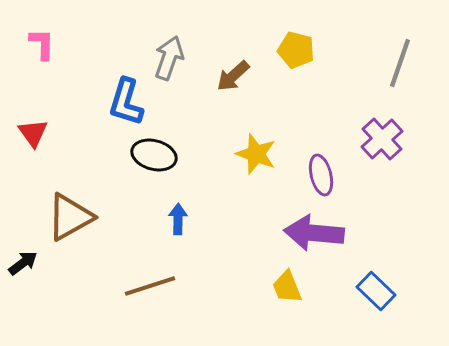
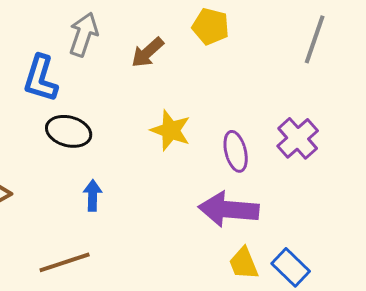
purple cross: (382, 139) -> (298, 138), moved
yellow trapezoid: (287, 287) -> (244, 263), moved

